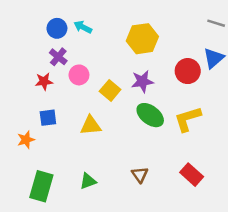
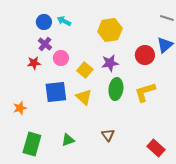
green ellipse: (150, 115) -> (116, 89), turned 60
blue square: (48, 118) -> (56, 92), moved, size x1.6
yellow triangle: (91, 125) -> (84, 97), moved, turned 48
red rectangle: (192, 175) -> (156, 148), moved

